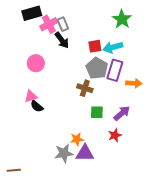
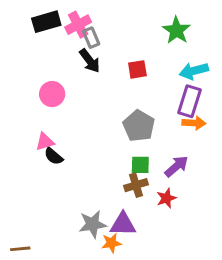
pink cross: (49, 24) -> (78, 25), moved
cyan arrow: (113, 47) -> (194, 71), moved
gray pentagon: (97, 68) -> (139, 126), moved
purple rectangle: (115, 70) -> (190, 101), moved
brown cross: (85, 88) -> (136, 185), moved, turned -35
orange star: (77, 139) -> (111, 243), moved

